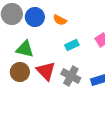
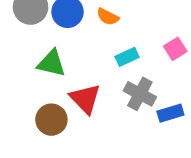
brown circle: (20, 72) -> (51, 120), moved
gray cross: (71, 76) -> (140, 94), moved

